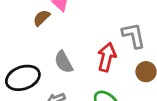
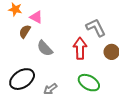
gray semicircle: (64, 62) -> (45, 48), moved

